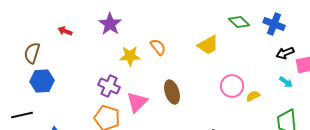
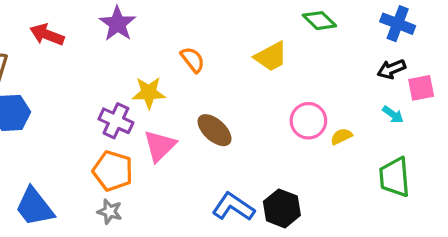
blue cross: (274, 24) -> (398, 24), moved
red arrow: (65, 31) -> (47, 35), size x1.5
yellow star: (130, 56) -> (149, 93), moved
brown ellipse: (172, 92) -> (215, 130), turned -30

